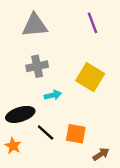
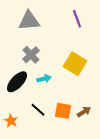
gray cross: (37, 66) -> (31, 55), turned -30
black ellipse: (20, 114) -> (17, 82), moved, turned -30
brown arrow: (101, 154) -> (84, 112), moved

